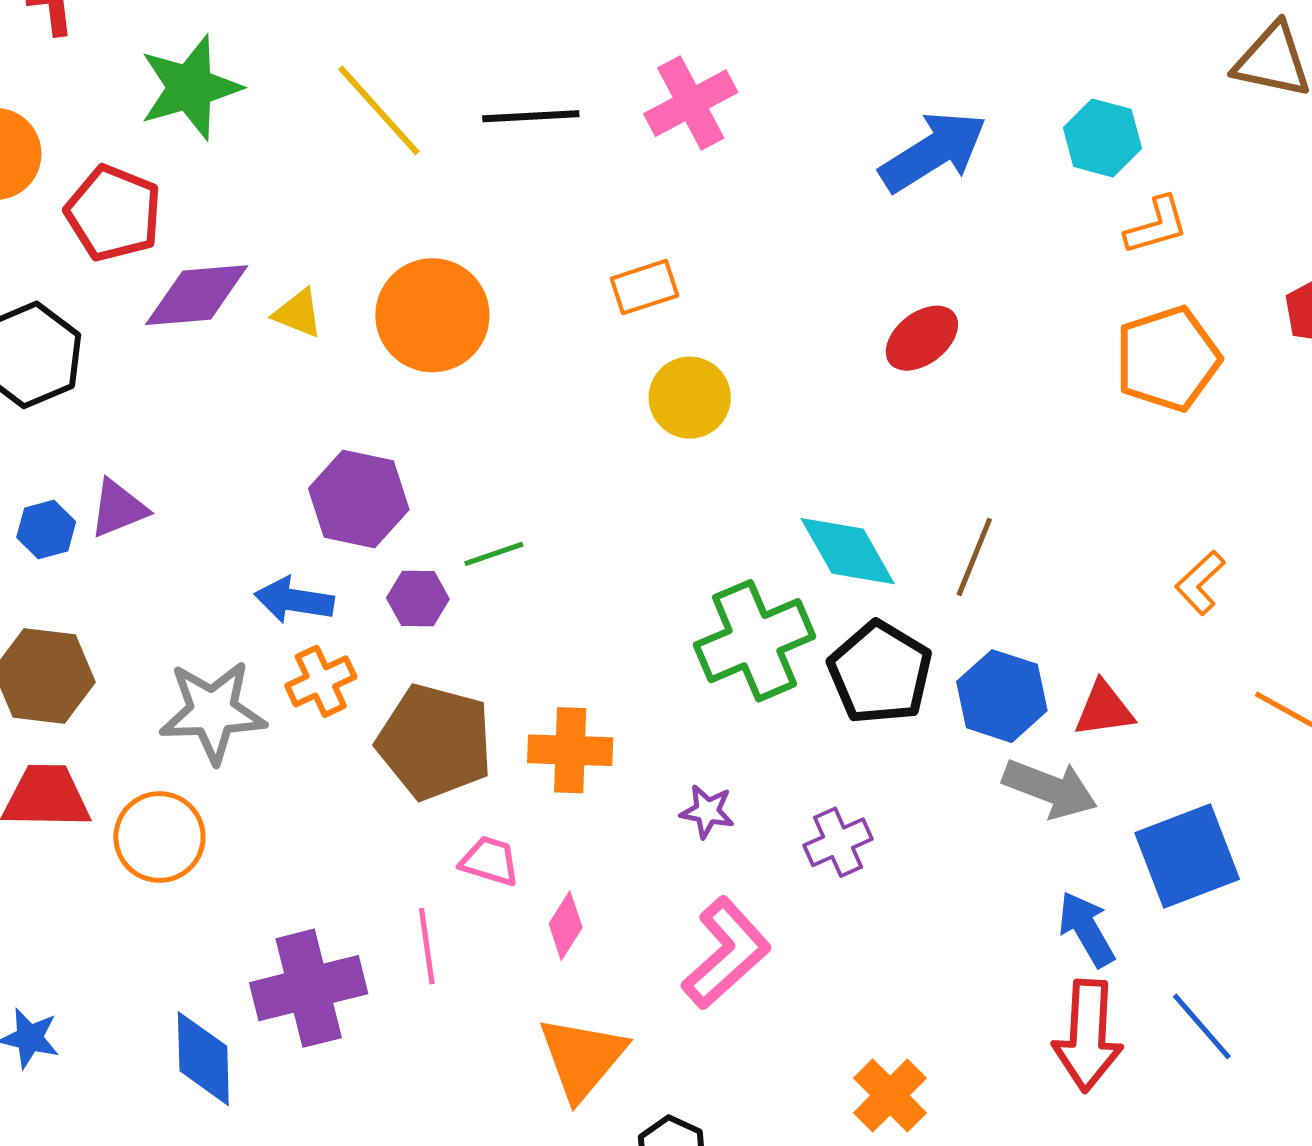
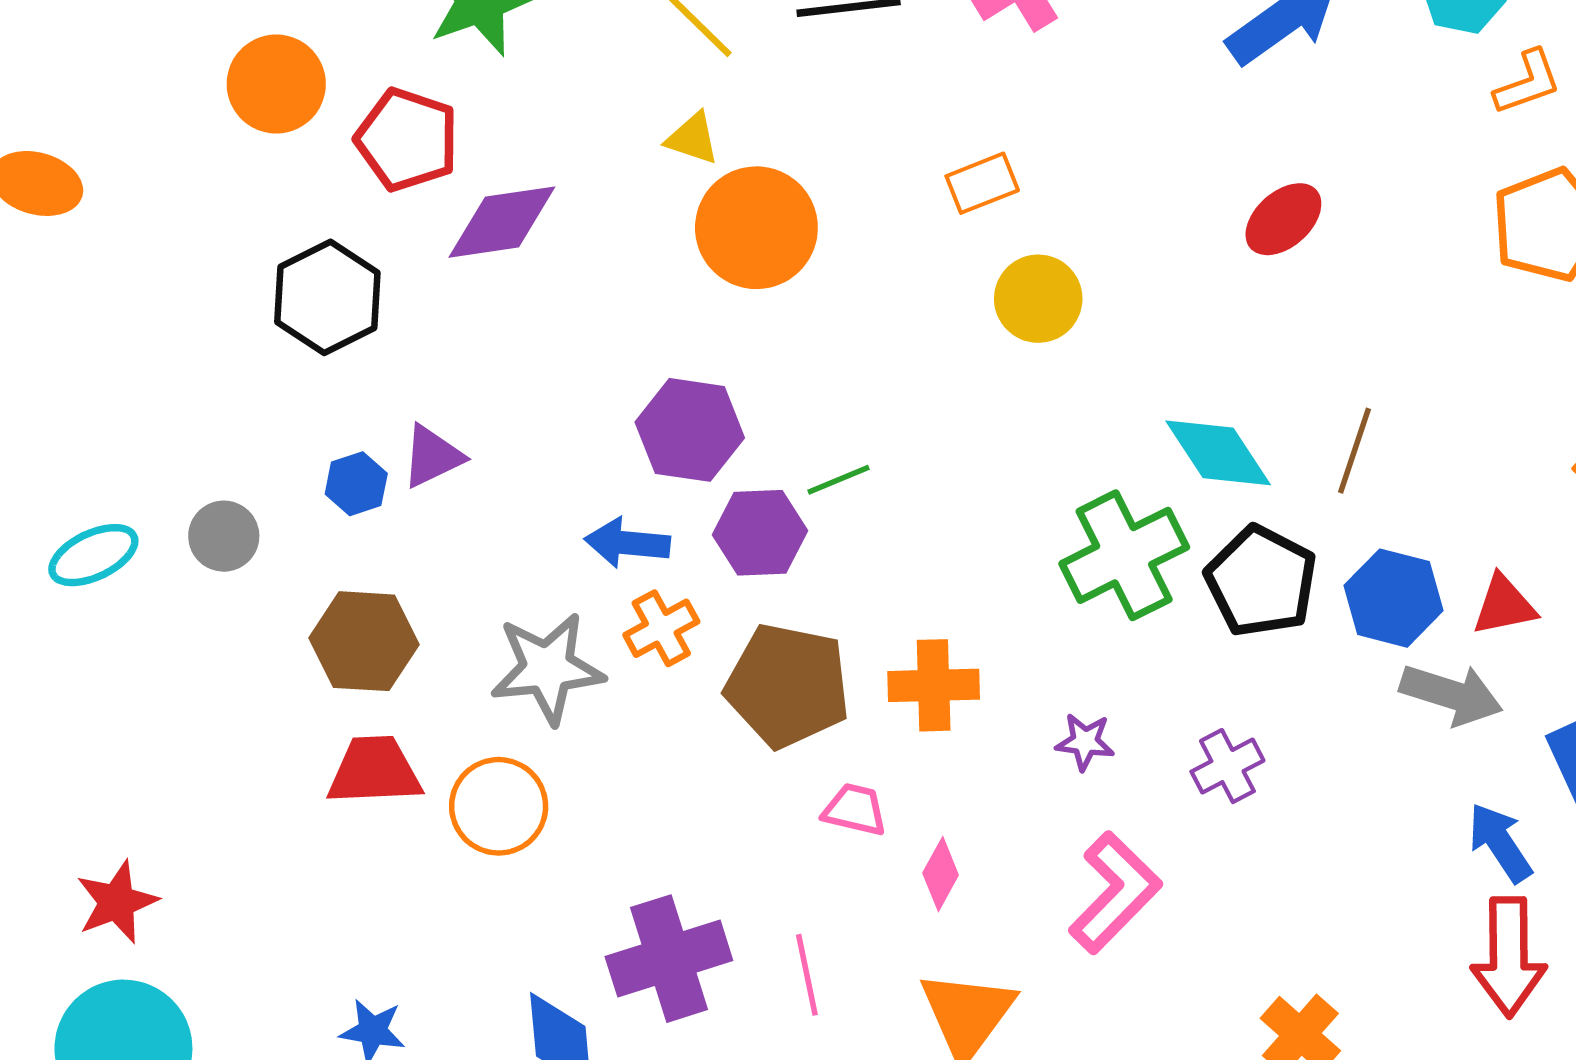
yellow triangle: (298, 313) -> (692, 138), moved
purple hexagon: (418, 599) -> (760, 533), size x1.4
pink line: (427, 946) -> (807, 975), moved

